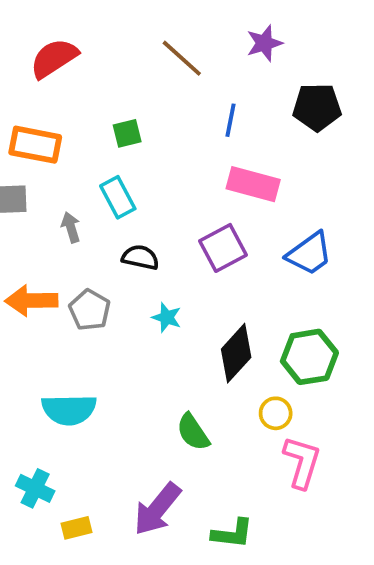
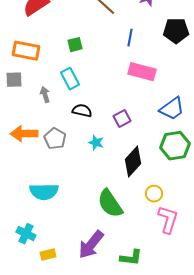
purple square: (223, 248) -> (122, 119), moved, size x0.7
green hexagon: (309, 357) -> (175, 146), moved
green semicircle: (193, 432) -> (110, 204), size x1.4

